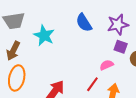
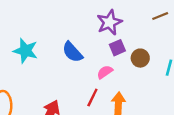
blue semicircle: (84, 23) -> (72, 52), moved
purple square: (121, 47) -> (117, 48), turned -32

